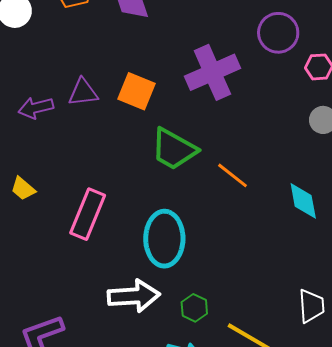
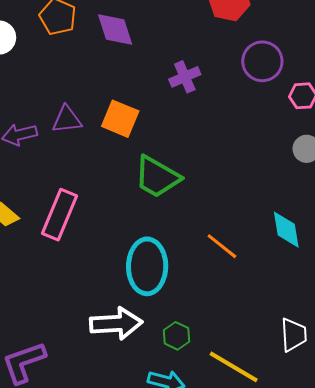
purple cross: (212, 72) -> (185, 77), moved, size x0.6
orange line: (232, 175) -> (222, 246), moved
pink rectangle: (88, 214) -> (60, 215), moved

